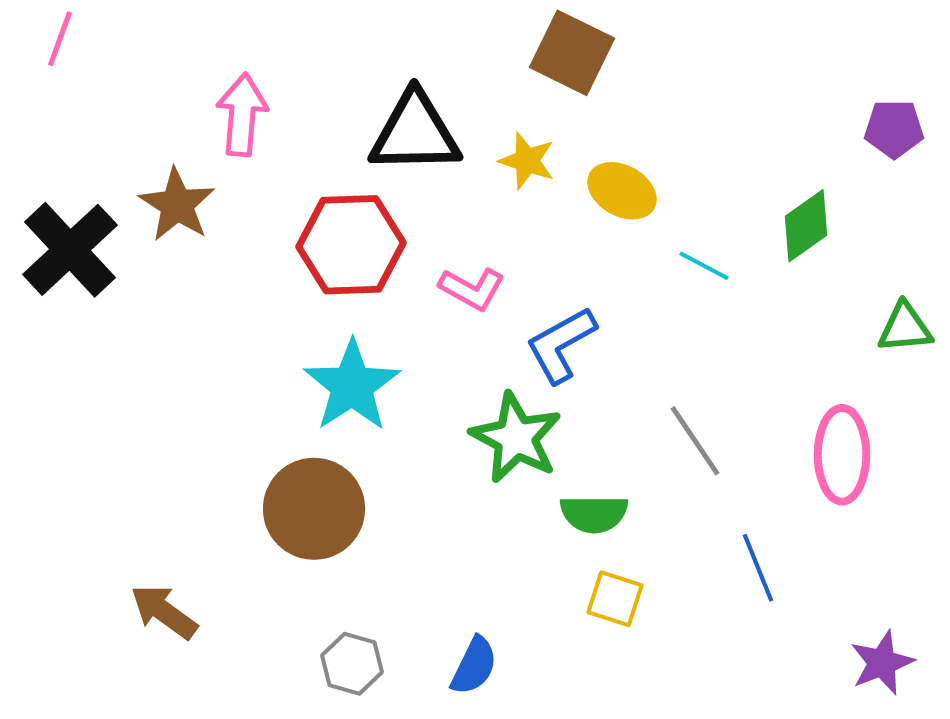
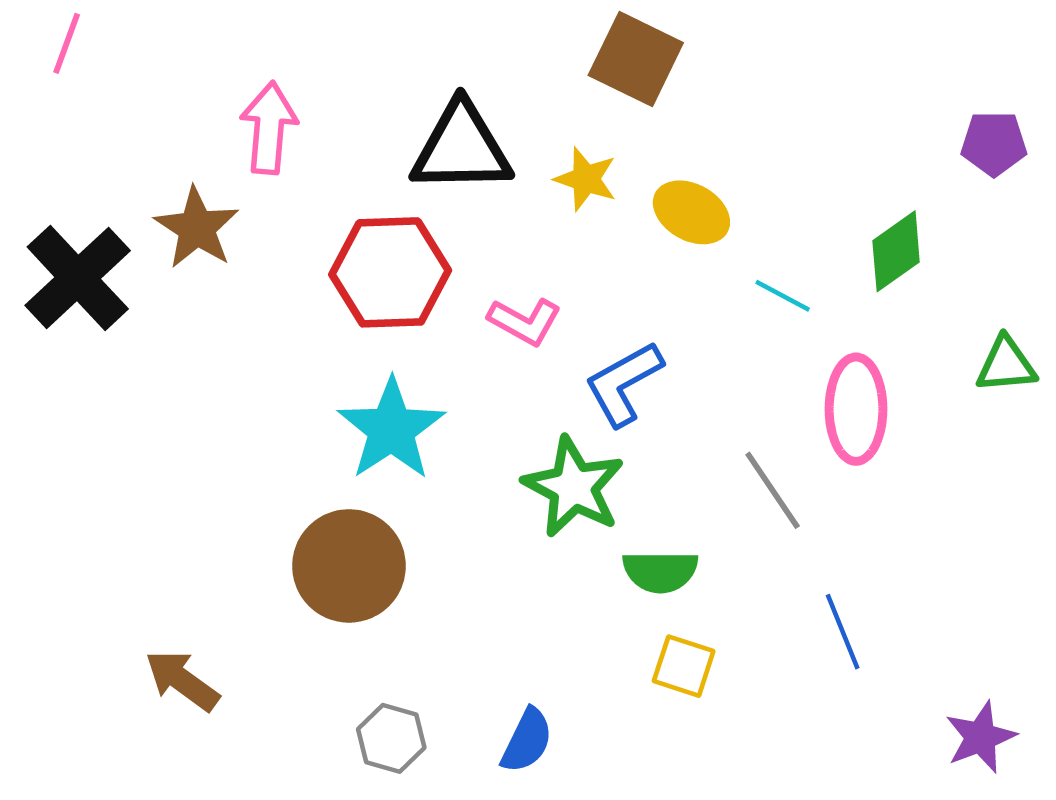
pink ellipse: (842, 455) -> (856, 409), moved

